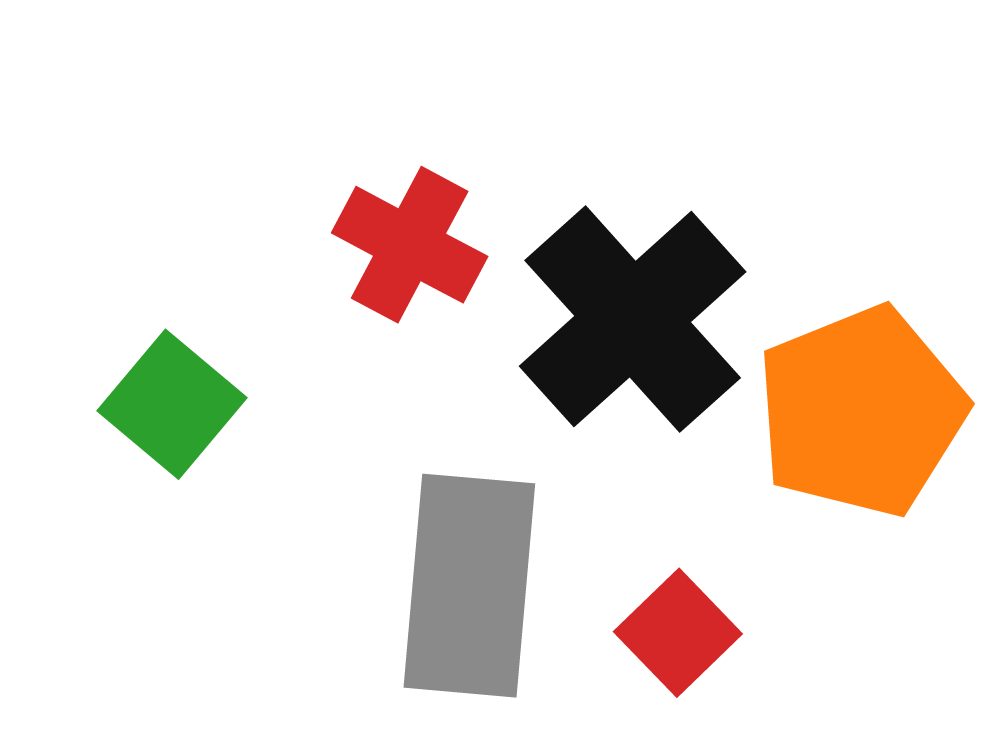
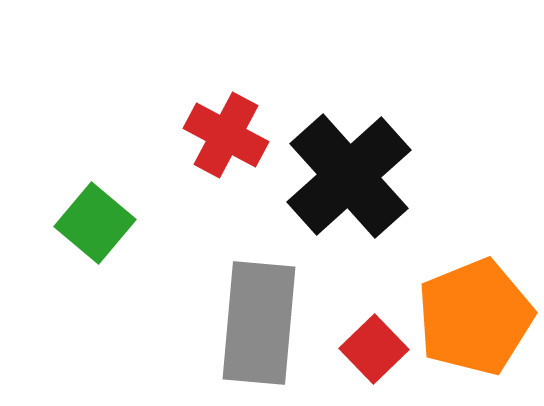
orange pentagon: (861, 412) -> (475, 317), moved

